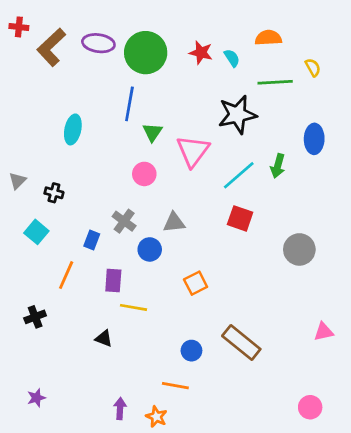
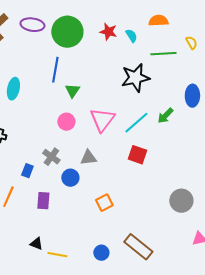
pink triangle: (193, 151) -> (102, 120), moved
green arrow: (278, 166) -> (165, 116), turned 30
gray circle: (299, 249) -> (181, 201), moved
yellow line: (133, 307) -> (57, 255), moved

